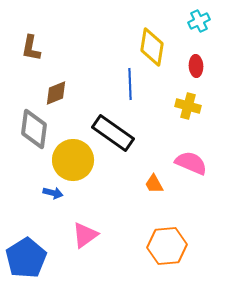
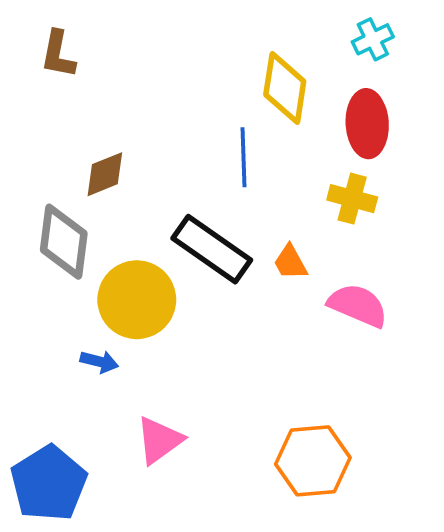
brown L-shape: (31, 48) -> (58, 54), moved
red ellipse: (196, 66) -> (367, 124), size x1.6
orange trapezoid: (154, 184) -> (290, 262), moved

